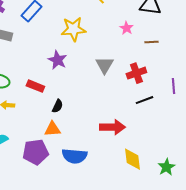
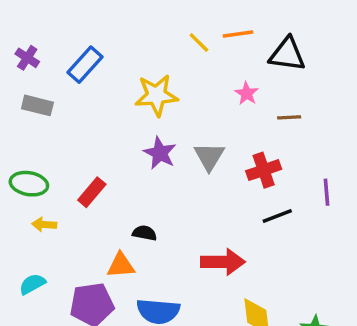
purple star: (57, 60) -> (160, 153), moved
red rectangle: (35, 86) -> (92, 192), turned -72
black semicircle: (57, 106) -> (145, 233), moved, turned -104

